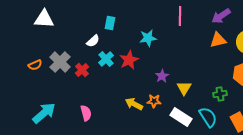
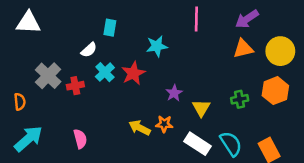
orange semicircle: (35, 65) -> (20, 102), moved, turned -72
red cross: (82, 70) -> (75, 86), turned 32
green cross: (220, 94) -> (240, 99), moved

